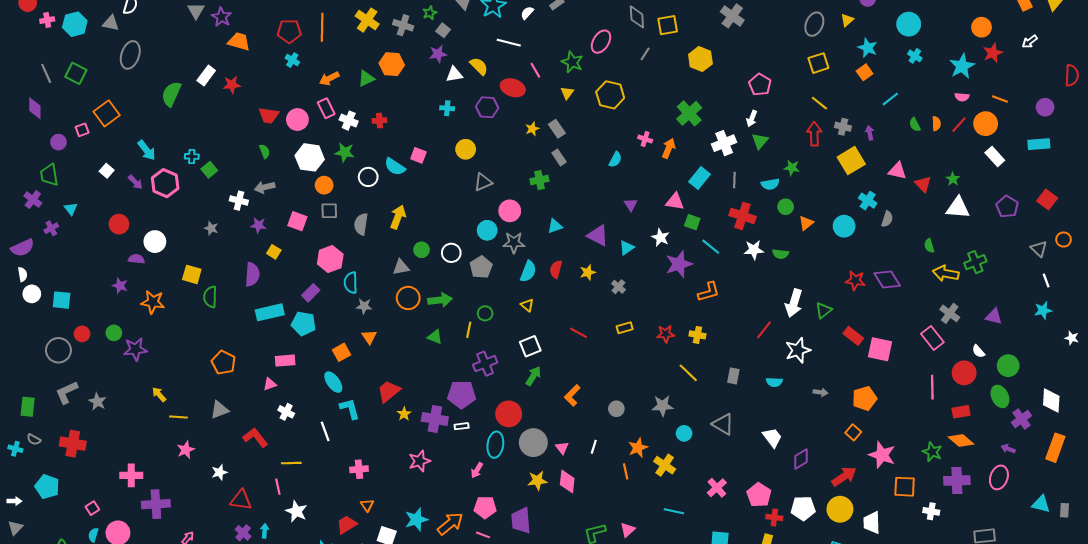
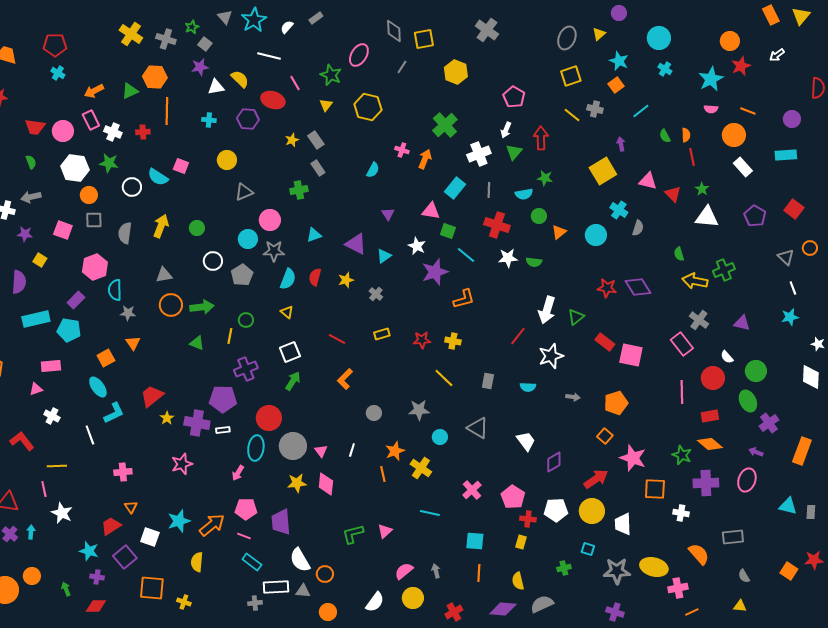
orange line: (322, 27) -> (167, 111), moved
red line: (959, 125) -> (692, 157), moved, turned -54
gray cross: (843, 127) -> (595, 109), moved
red arrow: (814, 134) -> (541, 138), moved
green circle: (422, 250) -> (197, 228), moved
orange L-shape: (572, 395) -> (345, 379), moved
white diamond: (1051, 401) -> (811, 377), moved
cyan L-shape: (350, 409) -> (114, 413), turned 80

